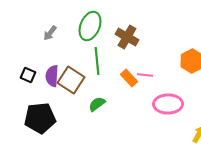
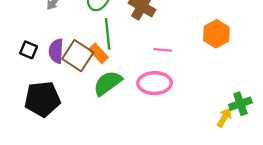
orange rectangle: (129, 78) -> (98, 53), moved
green semicircle: (97, 104) -> (108, 83), size x1.5
pink ellipse: (168, 104) -> (155, 83), moved

